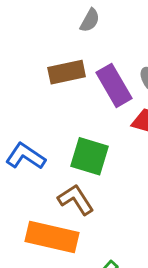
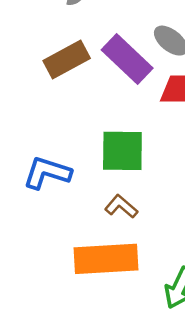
brown L-shape: (76, 200) -> (121, 207), size x0.7

